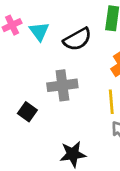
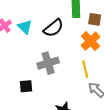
black square: (27, 112) -> (26, 86), turned -32

